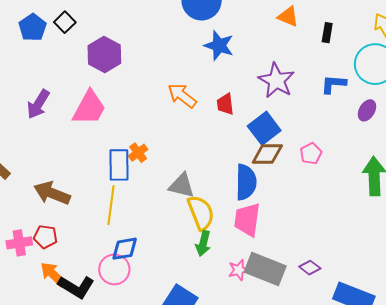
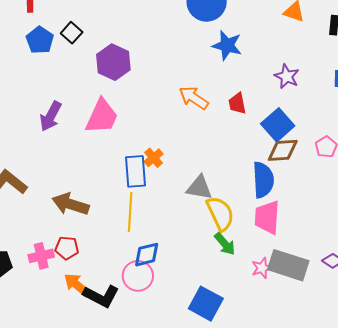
purple star: (276, 81) -> (287, 76), size x0.7
green arrow: (203, 243) -> (225, 244), turned -50

